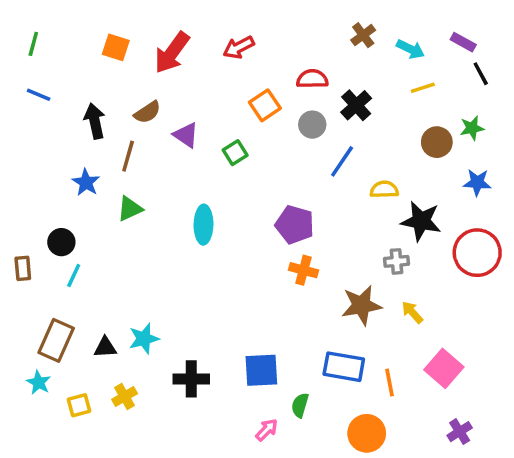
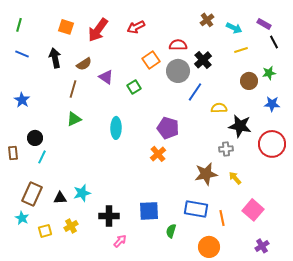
black arrow: (95, 121) -> (55, 58), moved
gray circle: (312, 125) -> (178, 71), size x1.5
blue star: (86, 182) -> (22, 100), moved
orange cross: (303, 270) -> (158, 154), moved, turned 35
pink arrow: (267, 430) -> (120, 241), moved

